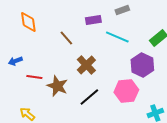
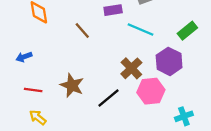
brown cross: (86, 65) -> (131, 68), moved
red line: (34, 77) -> (33, 90), moved

